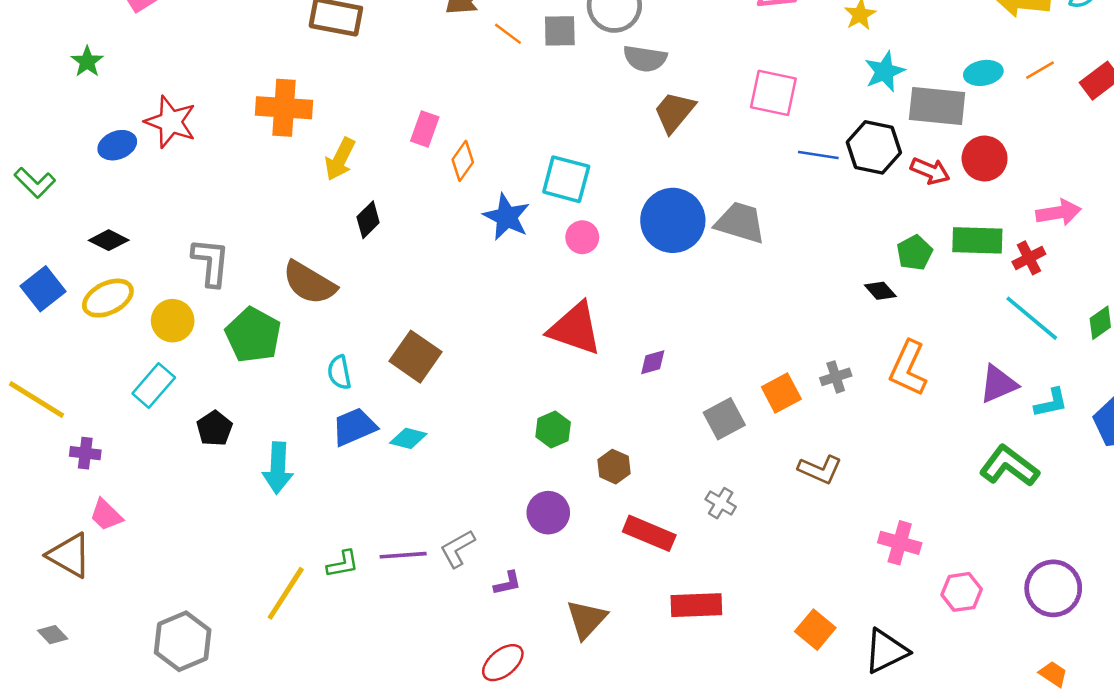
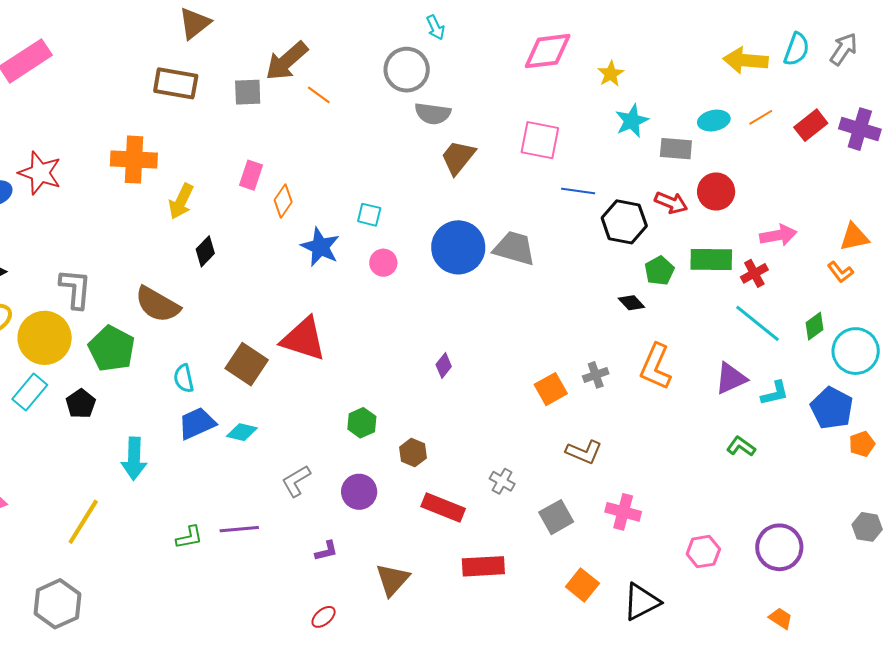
gray square: (560, 31) -> (248, 92), moved
gray rectangle: (937, 106) -> (676, 149), size x0.7
black hexagon: (874, 147) -> (624, 222), moved
cyan square: (566, 179) -> (369, 215), size x0.6
yellow circle: (173, 321) -> (45, 338), size x1.5
red triangle: (575, 329) -> (304, 339), moved
purple diamond: (653, 362) -> (444, 365), turned -35
gray square: (724, 419) -> (556, 517), moved
black pentagon: (215, 428) -> (81, 404), moved
green L-shape: (1009, 466) -> (741, 446), size x0.6
pink cross: (900, 543) -> (623, 512), moved
gray L-shape: (457, 549) -> (296, 481), moved
yellow line: (286, 593) -> (83, 522), moved
red ellipse: (503, 663) -> (324, 617), size x0.7

